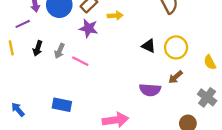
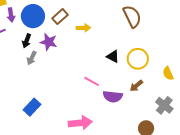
purple star: (88, 28) -> (49, 42), moved
black arrow: (38, 48) -> (27, 41), moved
pink line: (80, 61) -> (92, 81), moved
blue rectangle: (62, 105) -> (32, 107), turned -60

